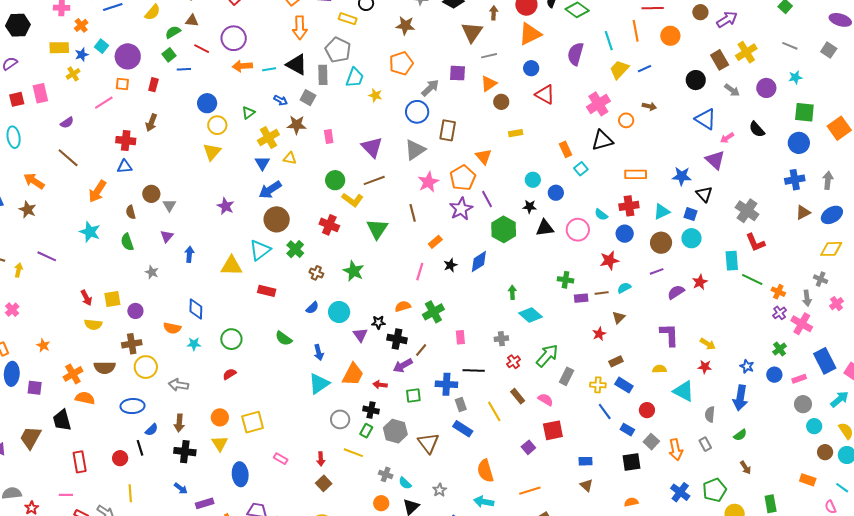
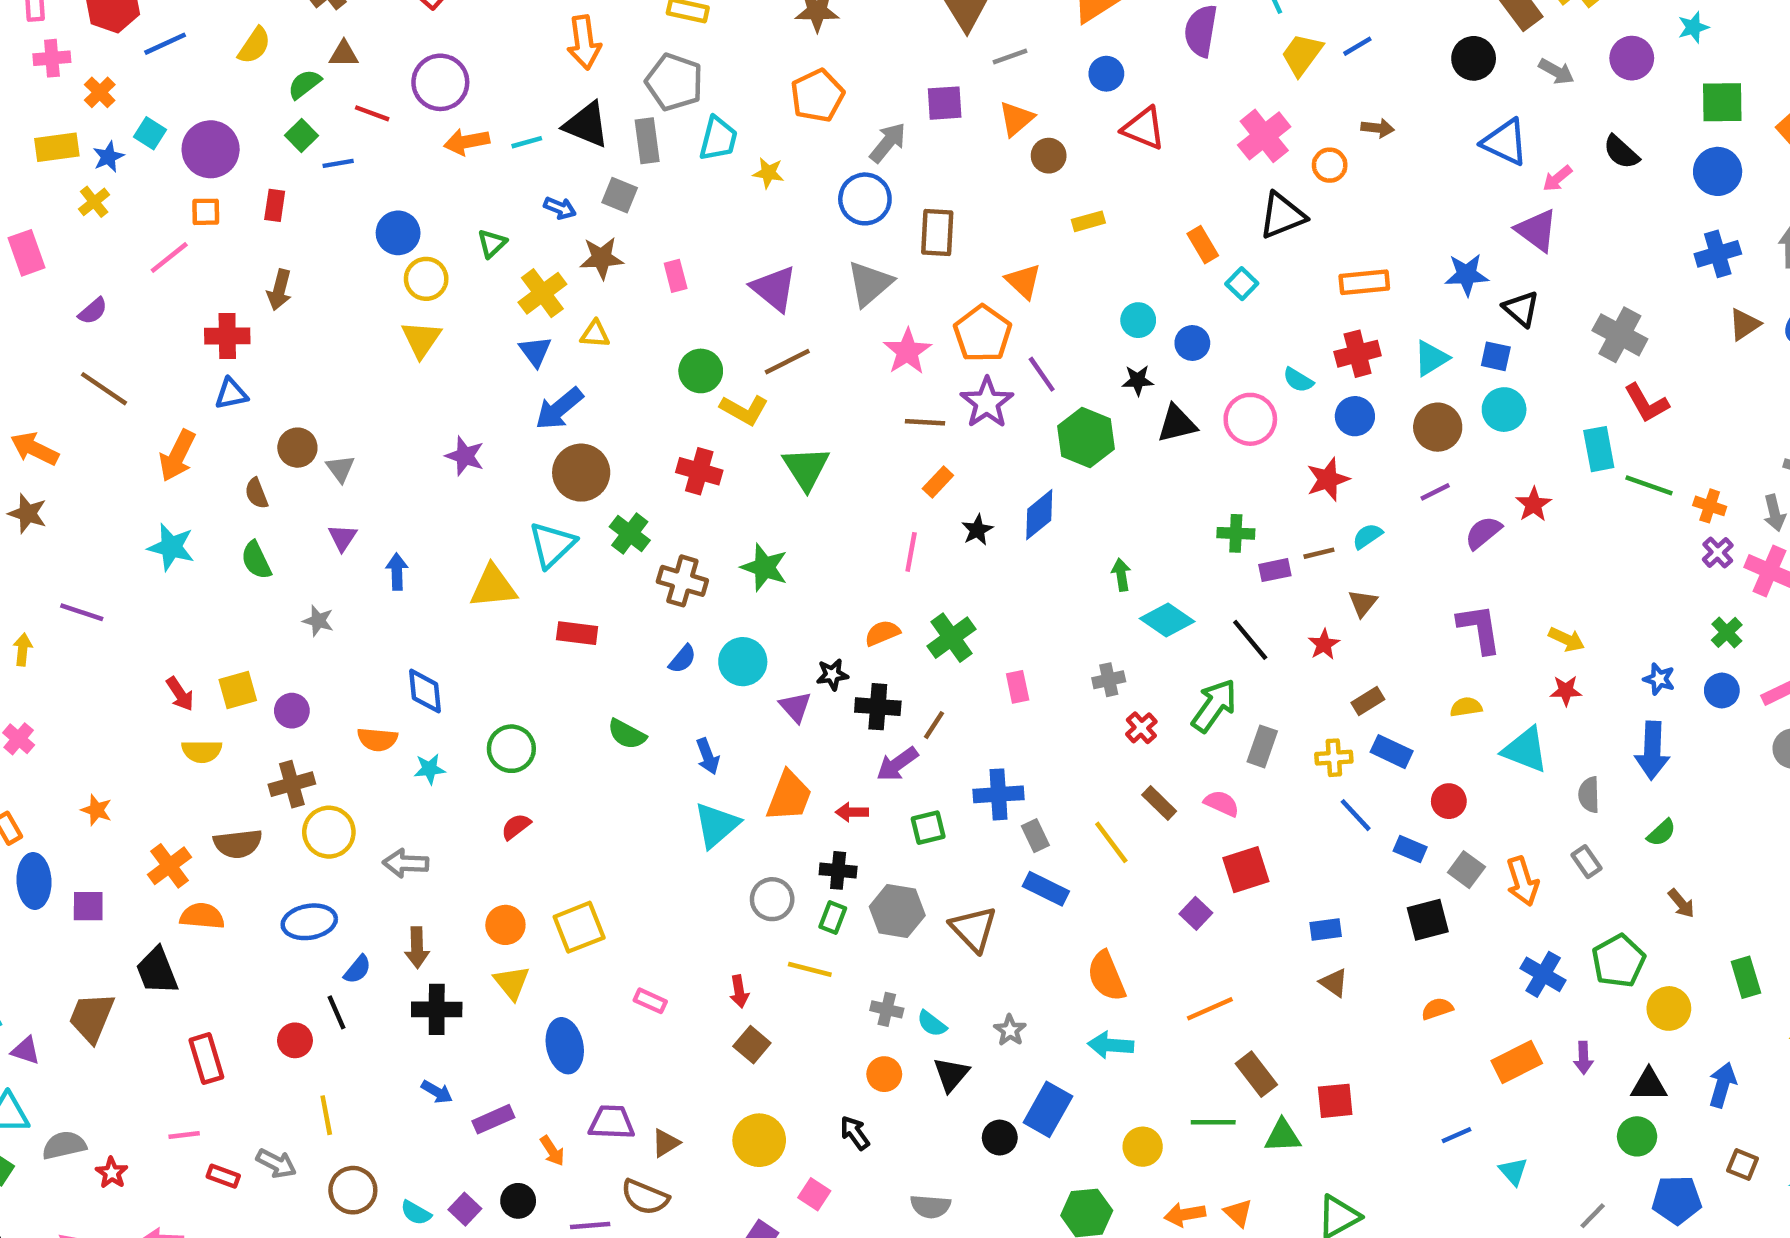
brown line: (413, 213) -> (925, 422), moved, turned -66
brown cross: (316, 273) -> (682, 581), size x1.5
black line: (474, 370) -> (1250, 640), moved, turned 55

